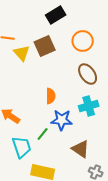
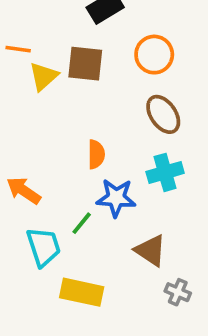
brown square: (45, 46) -> (85, 64), turned 30
yellow triangle: (22, 53) -> (44, 76), turned 30

